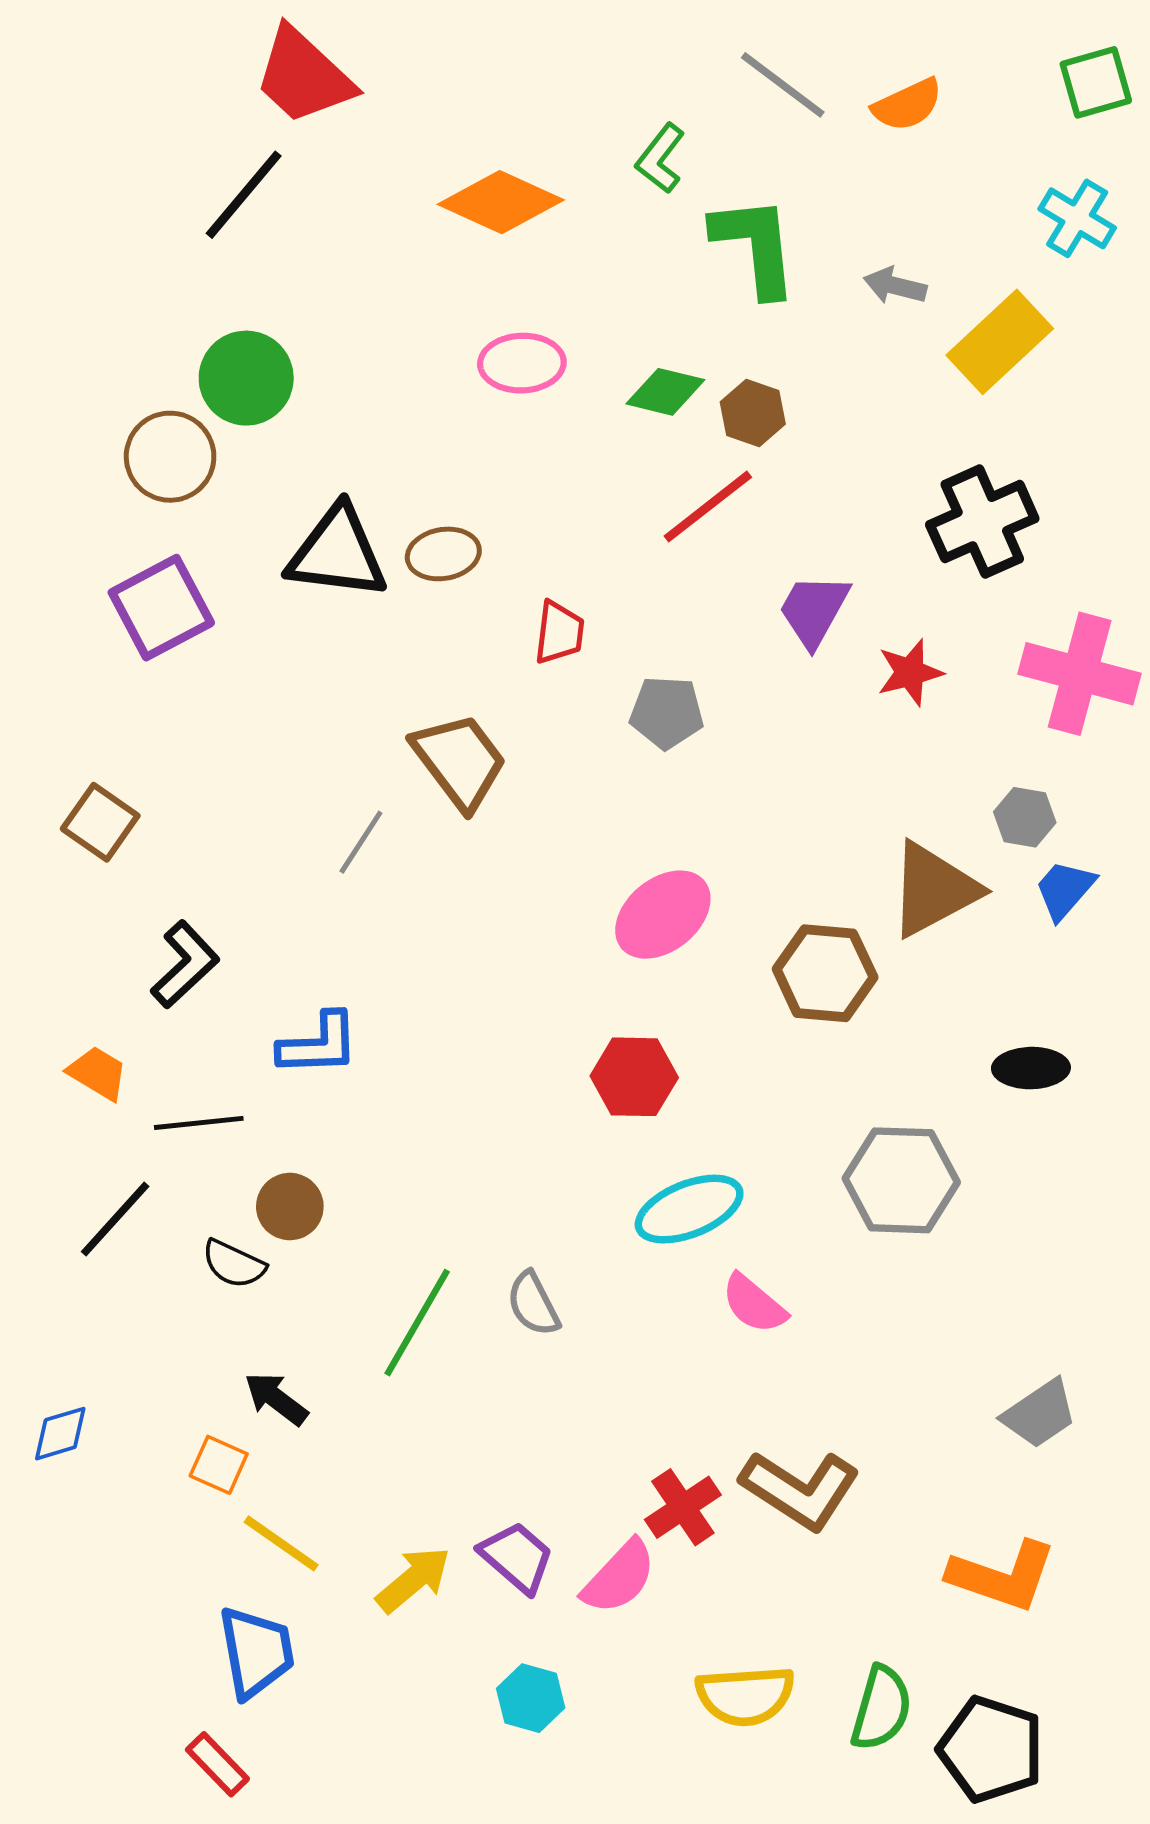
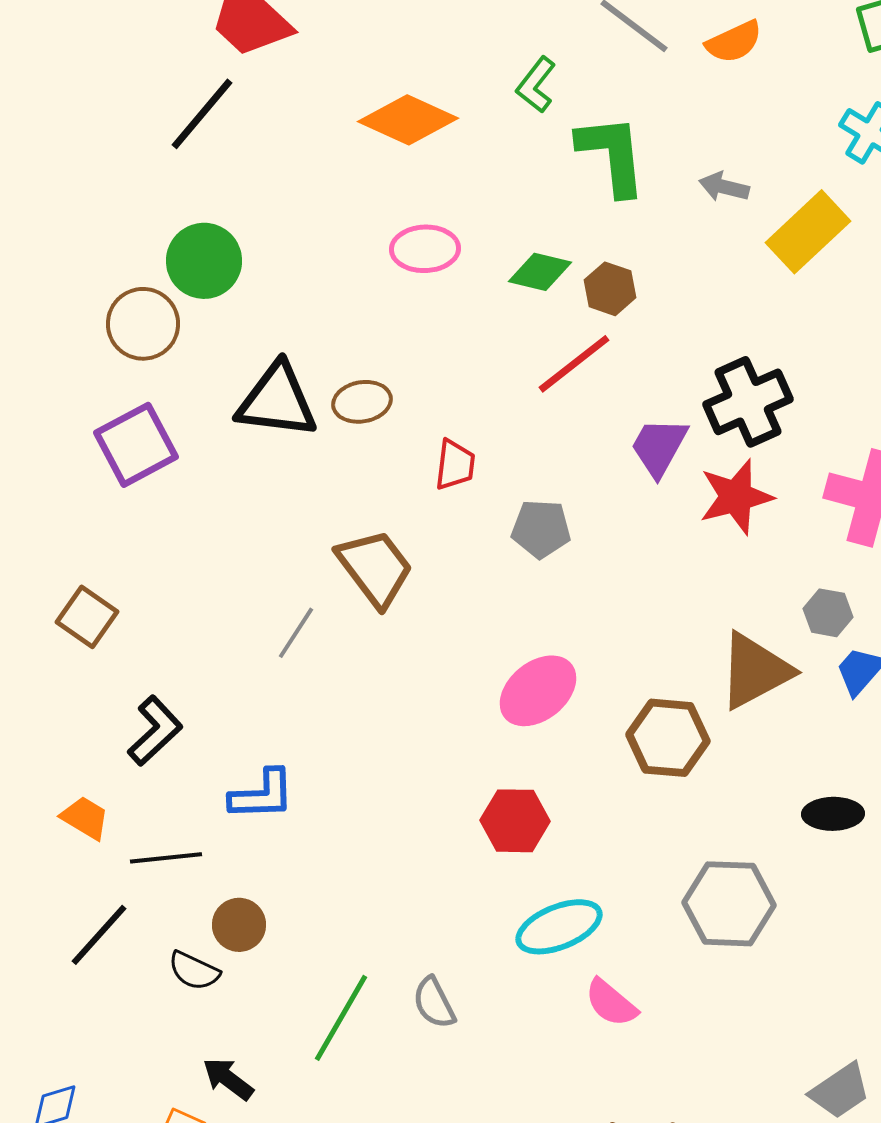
black cross: (982, 522) -> (748, 402), moved
red star: (910, 673) -> (736, 497), size x1.4

